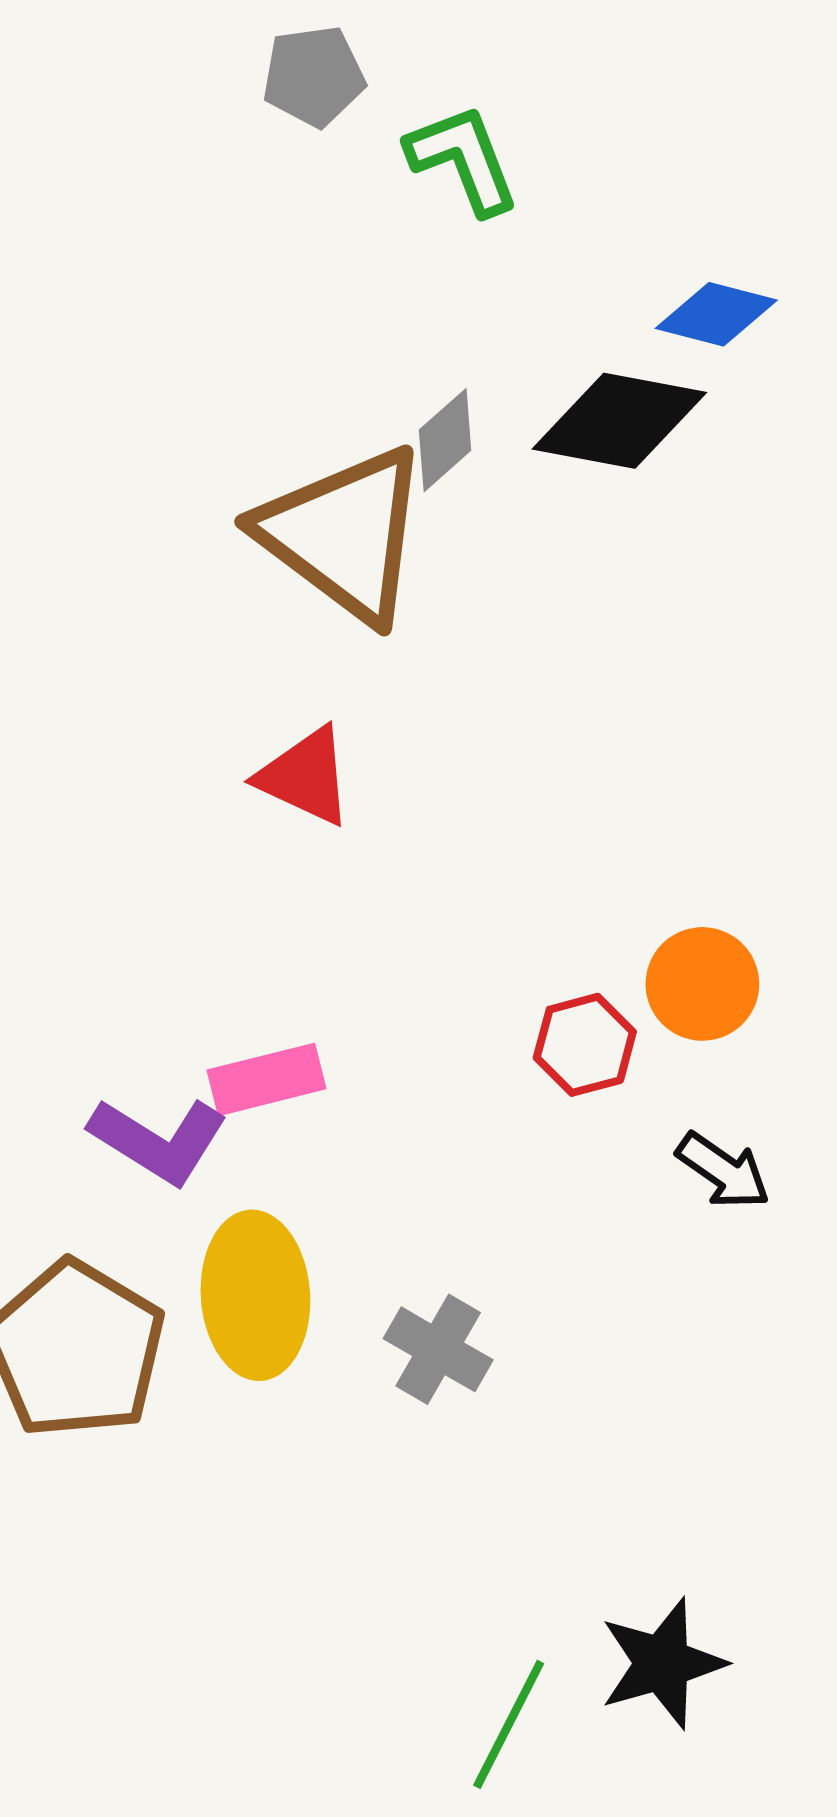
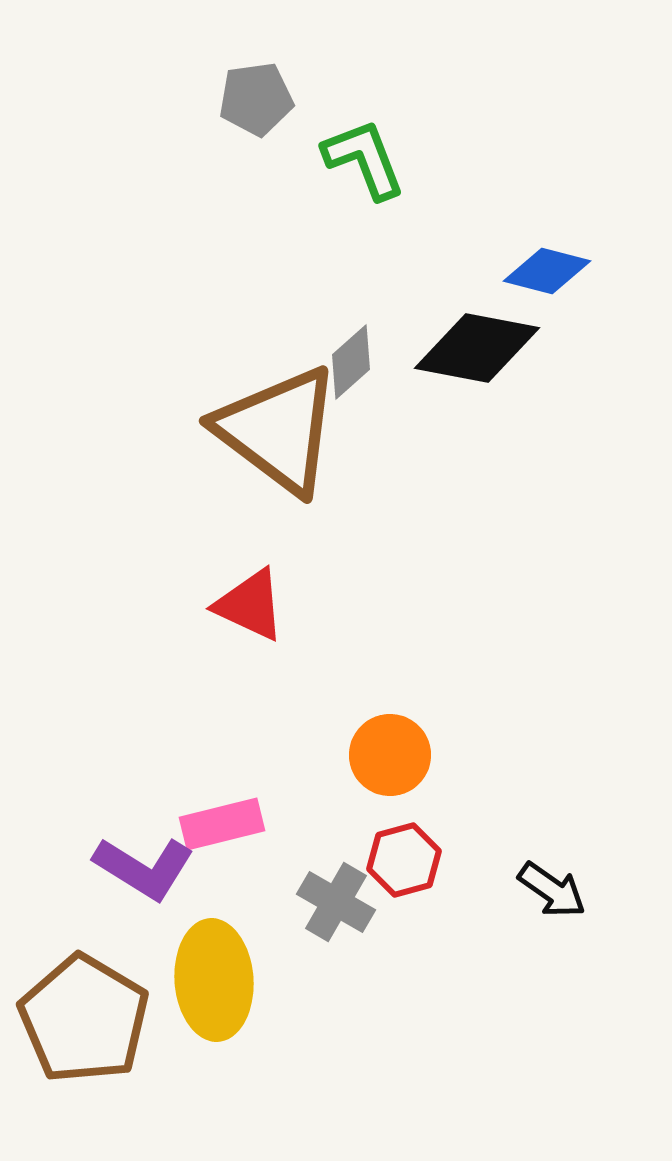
orange circle: (702, 984) -> (390, 755), moved
red hexagon: (585, 1045) -> (404, 860), moved
gray cross: (438, 1349) -> (336, 902), moved

